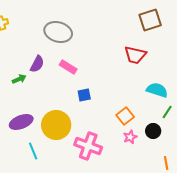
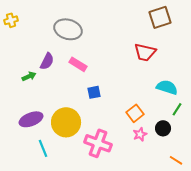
orange line: (166, 163) -> (176, 160), turned -48

